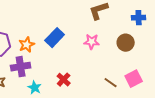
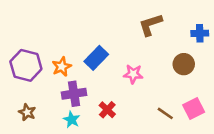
pink star: (92, 42) -> (133, 74), moved
purple cross: (21, 67) -> (74, 94), moved

